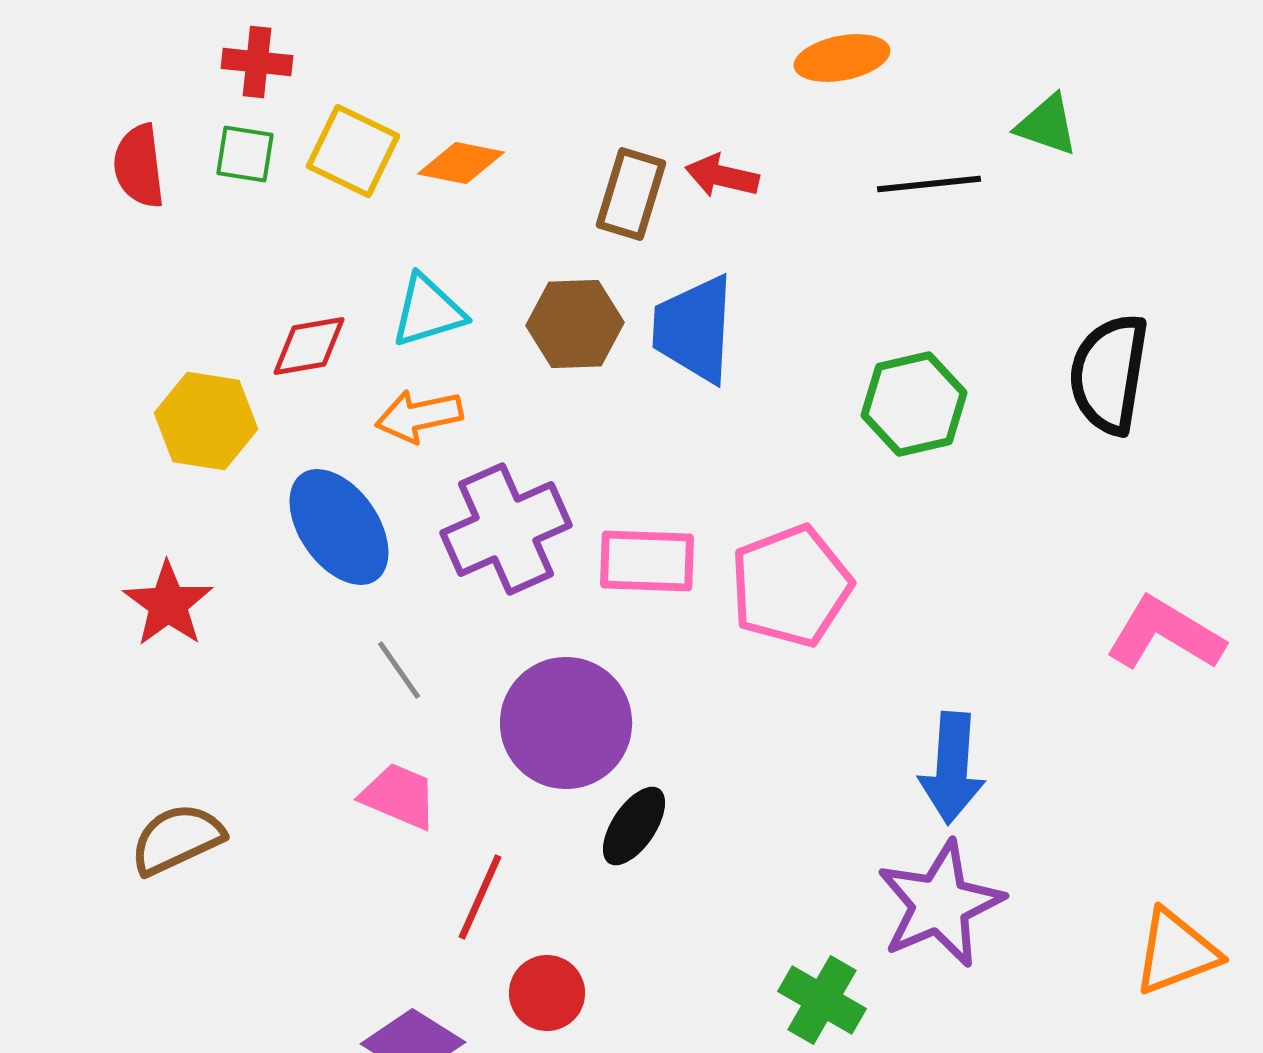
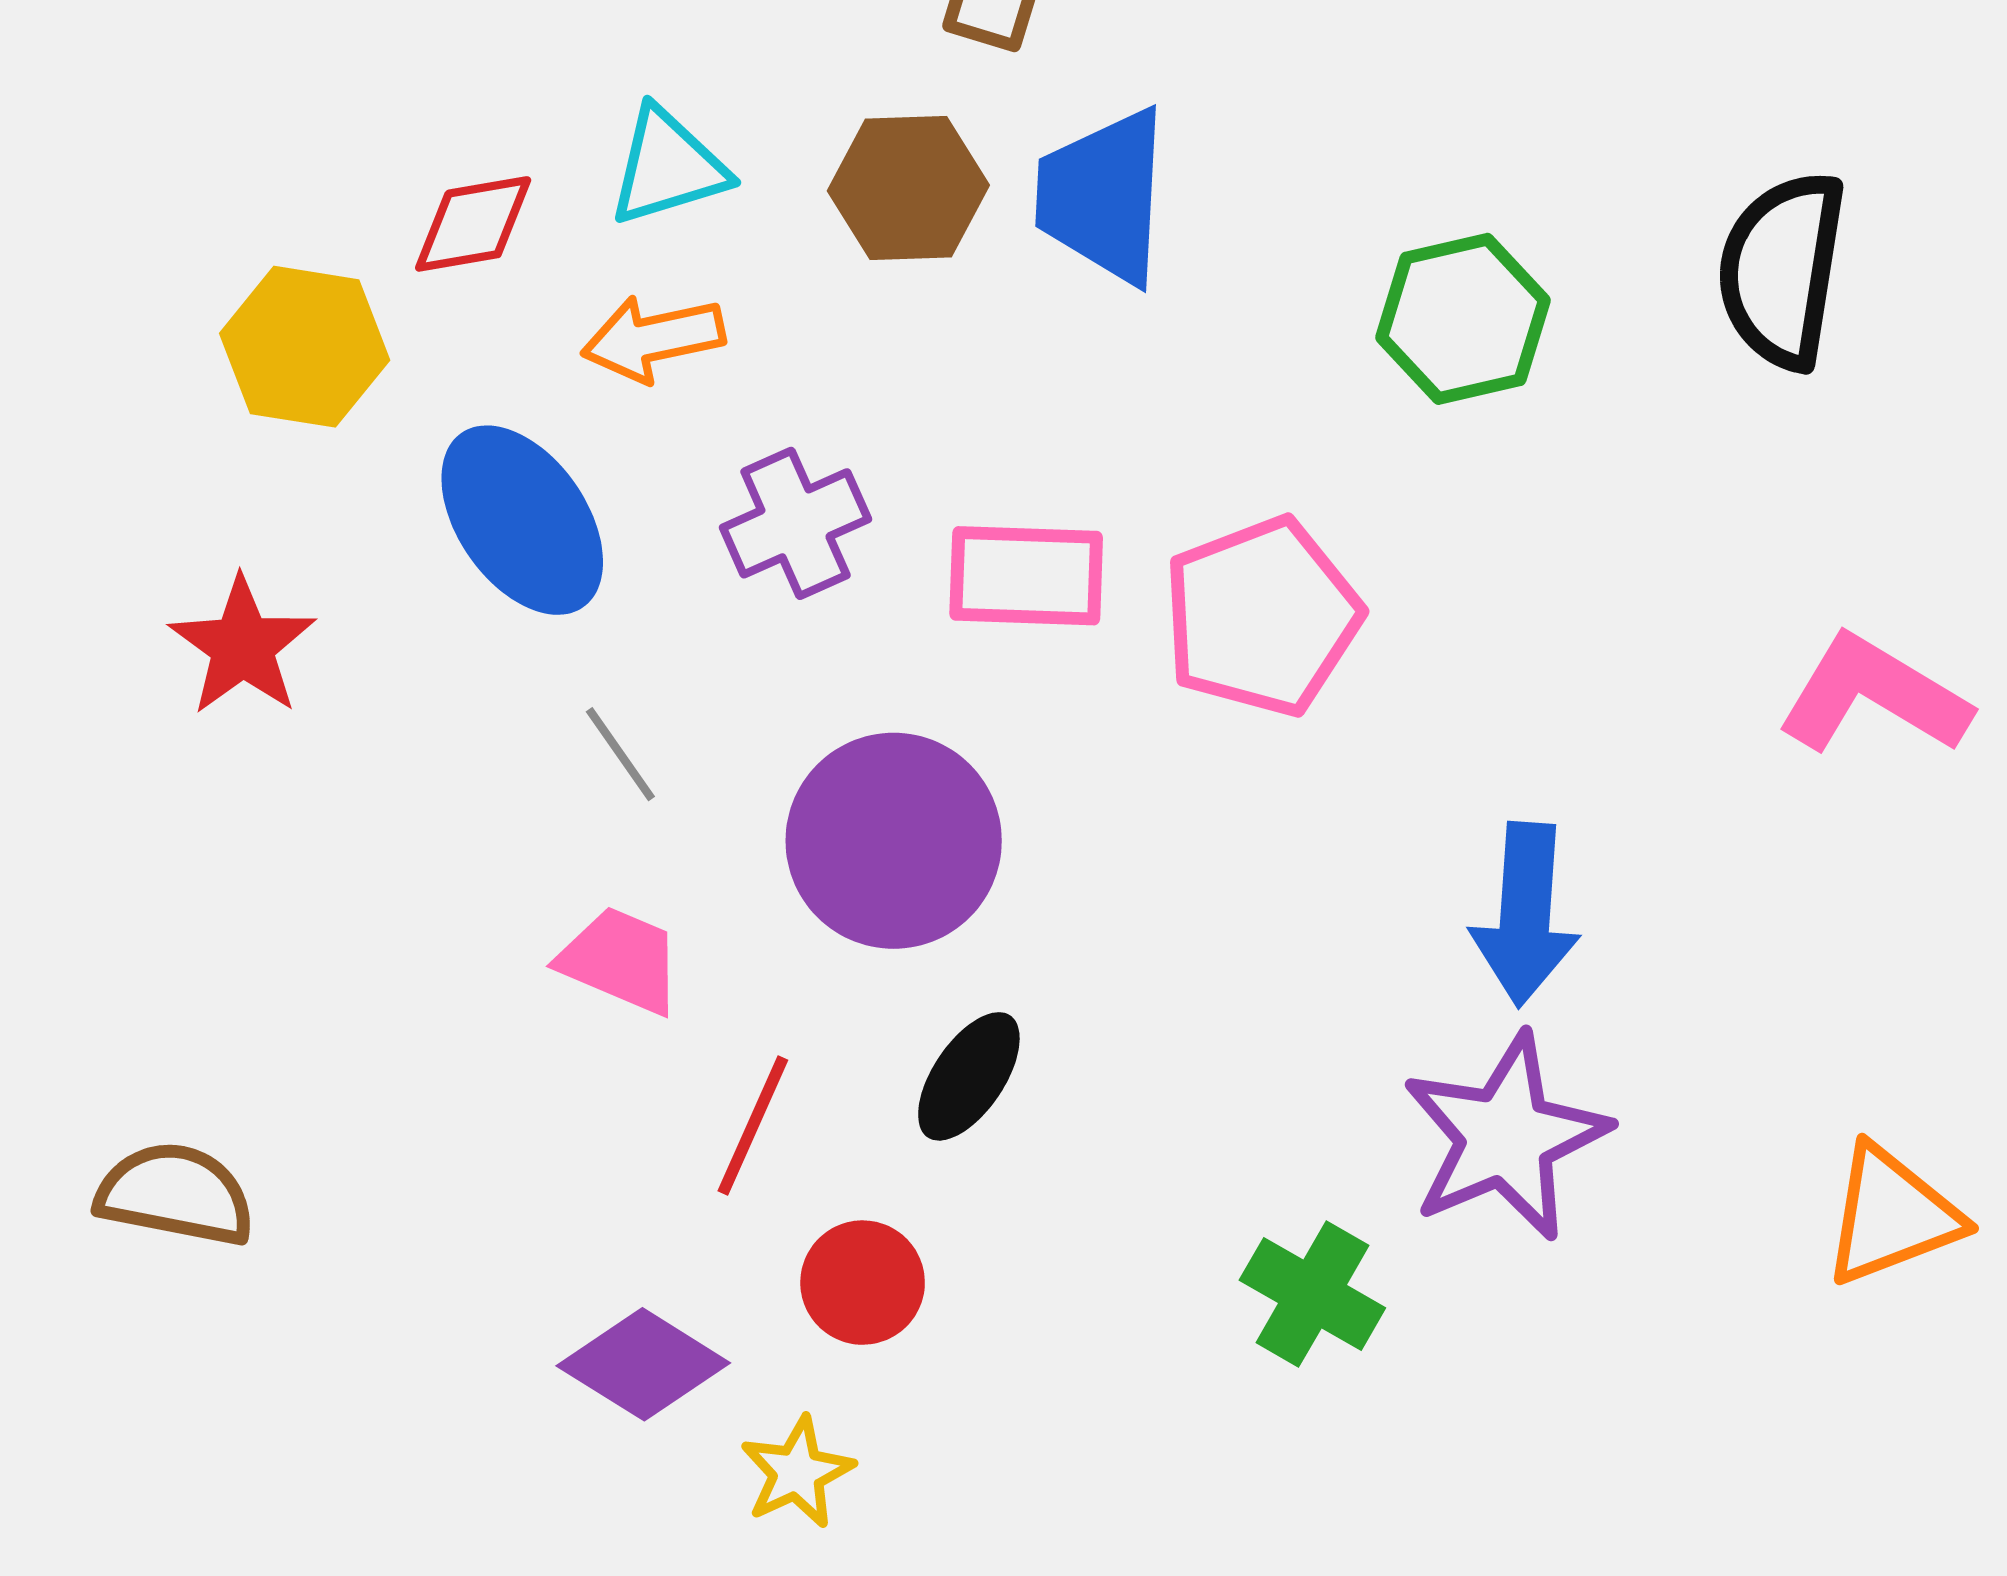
purple cross: (506, 529) -> (795, 523), size x0.7
black ellipse: (634, 826) -> (969, 1076), moved
brown semicircle: (177, 839) -> (175, 1194), moved, turned 36

